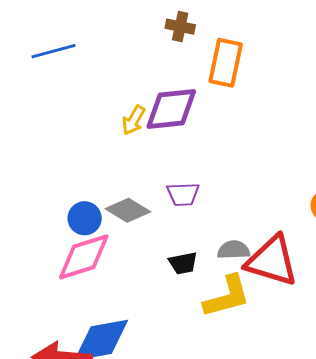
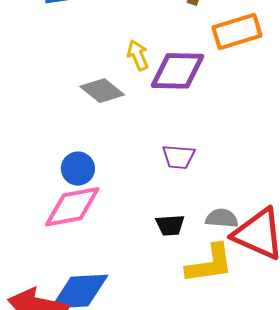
orange rectangle: (226, 63) -> (237, 32), turned 54
yellow arrow: (134, 120) -> (138, 55), moved, turned 120
gray diamond: (128, 210) -> (102, 91), moved

